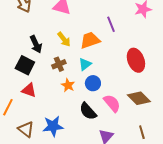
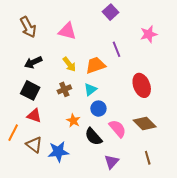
black arrow: (36, 44) -> (33, 62), moved, turned 90
orange star: (68, 85) -> (73, 121), moved
brown triangle: (26, 129) -> (34, 145), moved

